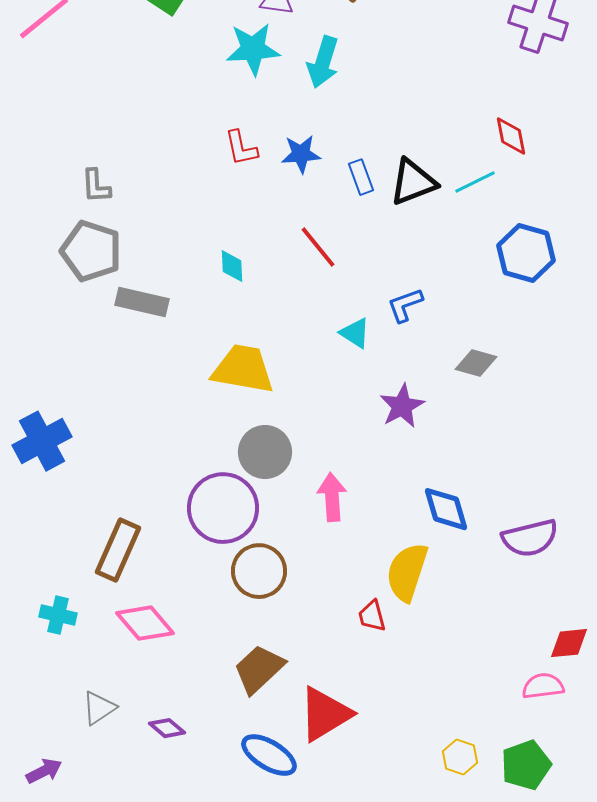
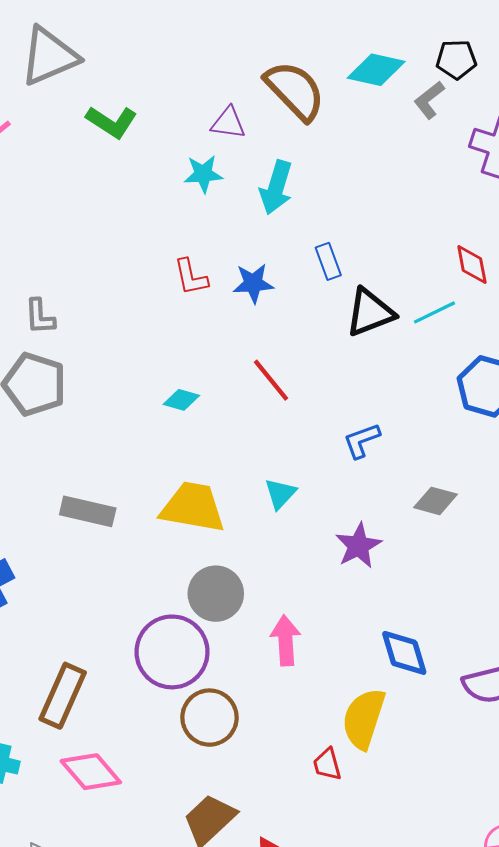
cyan star: (253, 49) -> (203, 174), size x0.7
blue rectangle: (361, 177) -> (328, 261), moved
cyan diamond: (232, 266) -> (181, 400), turned -72
gray rectangle: (142, 302) -> (88, 511), moved
cyan triangle: (355, 333) -> (280, 494), moved, turned 40

